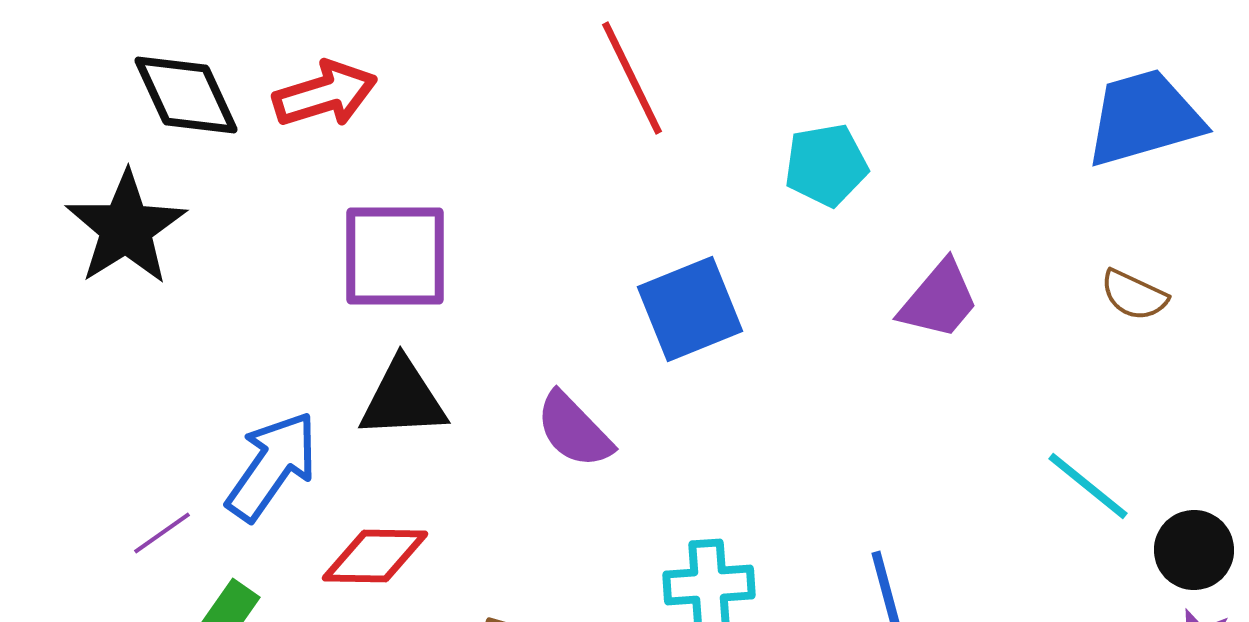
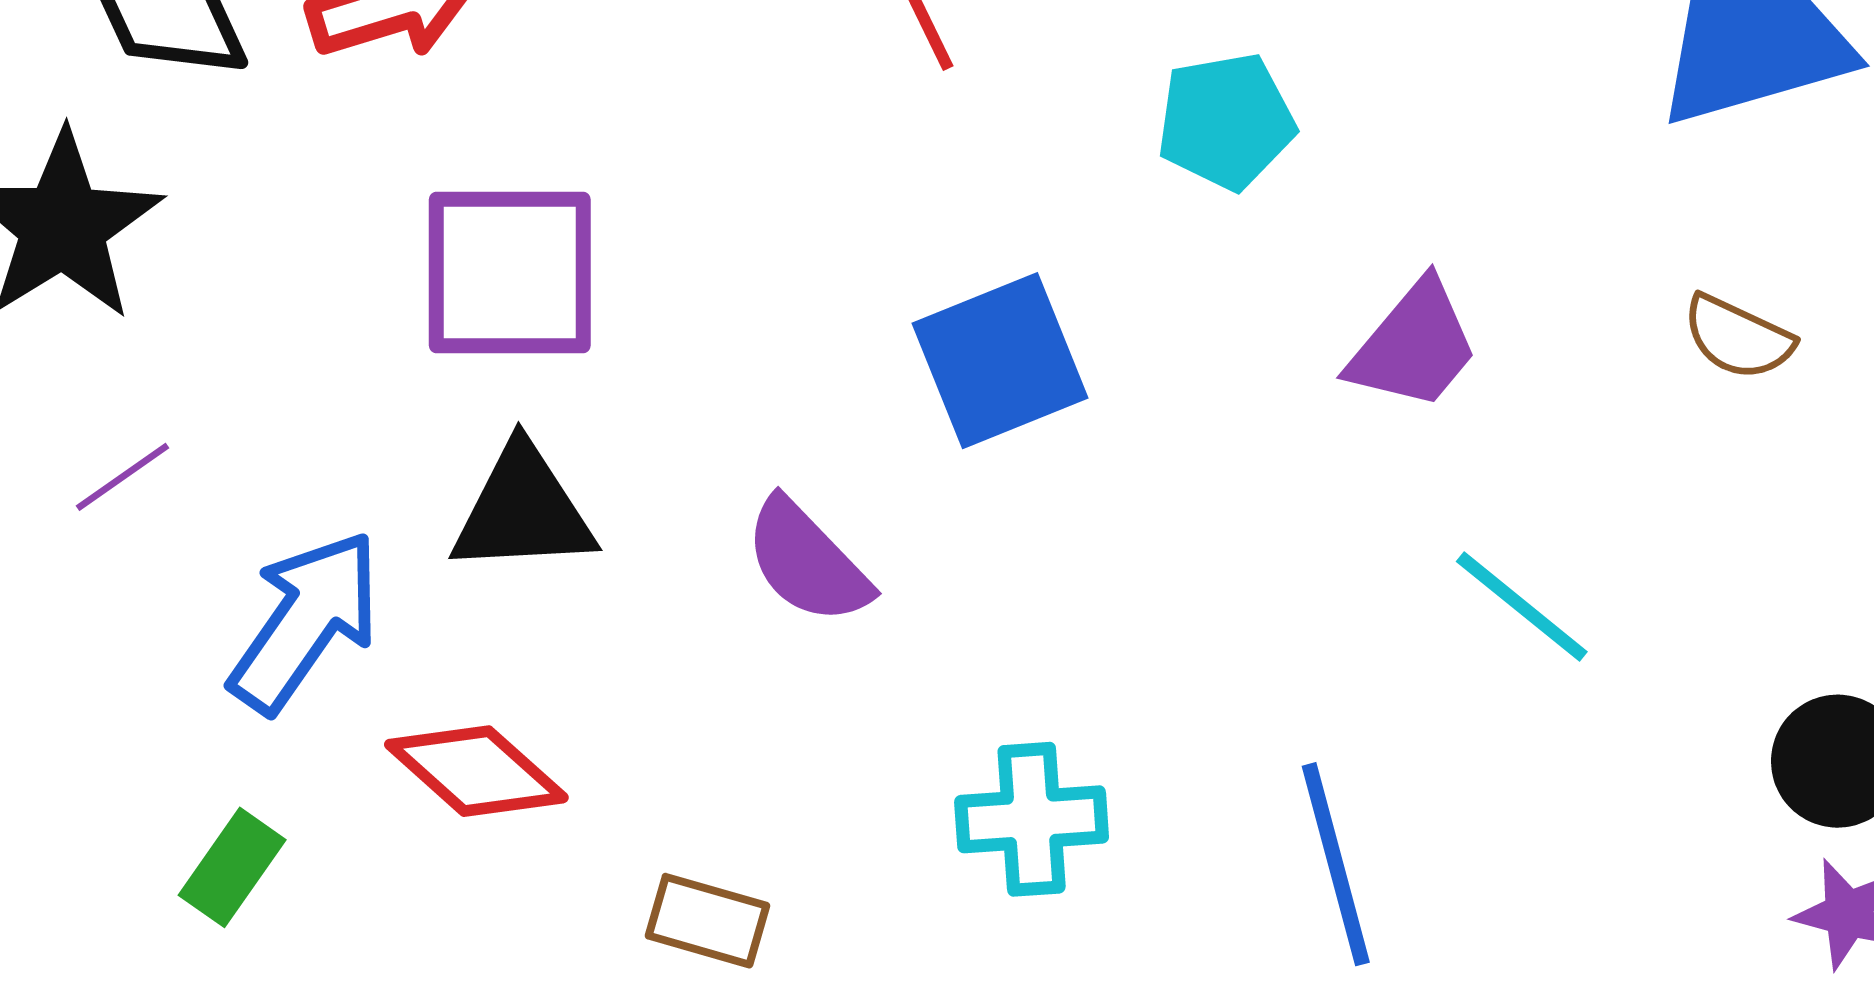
cyan line: (1088, 486) -> (1522, 607), moved
purple line: (162, 533) -> (123, 477), moved
red diamond: (375, 556) -> (476, 771), turned 41

